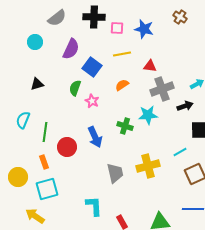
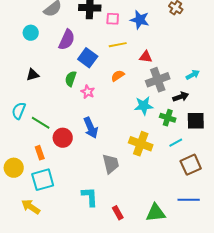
green cross: (125, 126) -> (168, 118), moved
green line: (45, 132) -> (41, 123), turned -66
yellow cross: (148, 166) -> (141, 144), moved, turned 35

